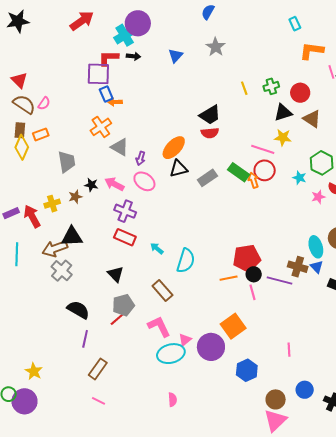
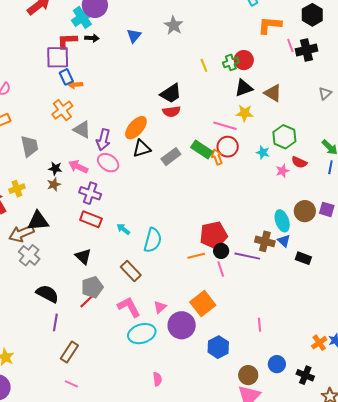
red circle: (300, 93) -> (244, 60), moved
purple arrow: (141, 158) -> (103, 140), size x1.5
brown star: (75, 197) -> (54, 184), moved
pink triangle: (185, 340) -> (160, 307), moved
pink semicircle: (173, 400) -> (157, 379), moved

